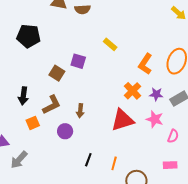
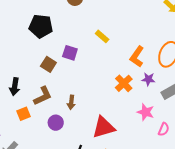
black pentagon: (28, 36) -> (41, 26), moved
purple star: (156, 94) -> (148, 79), moved
red triangle: (122, 120) -> (103, 127), moved

